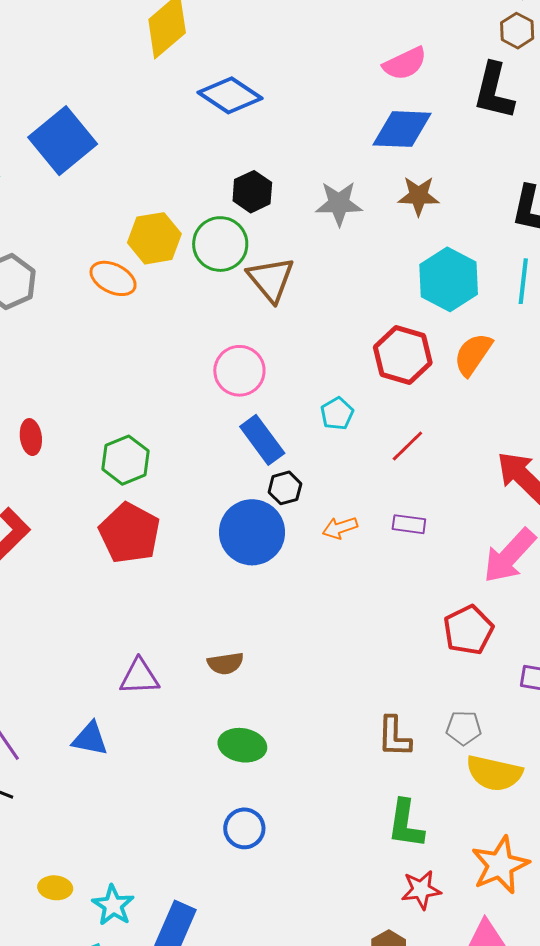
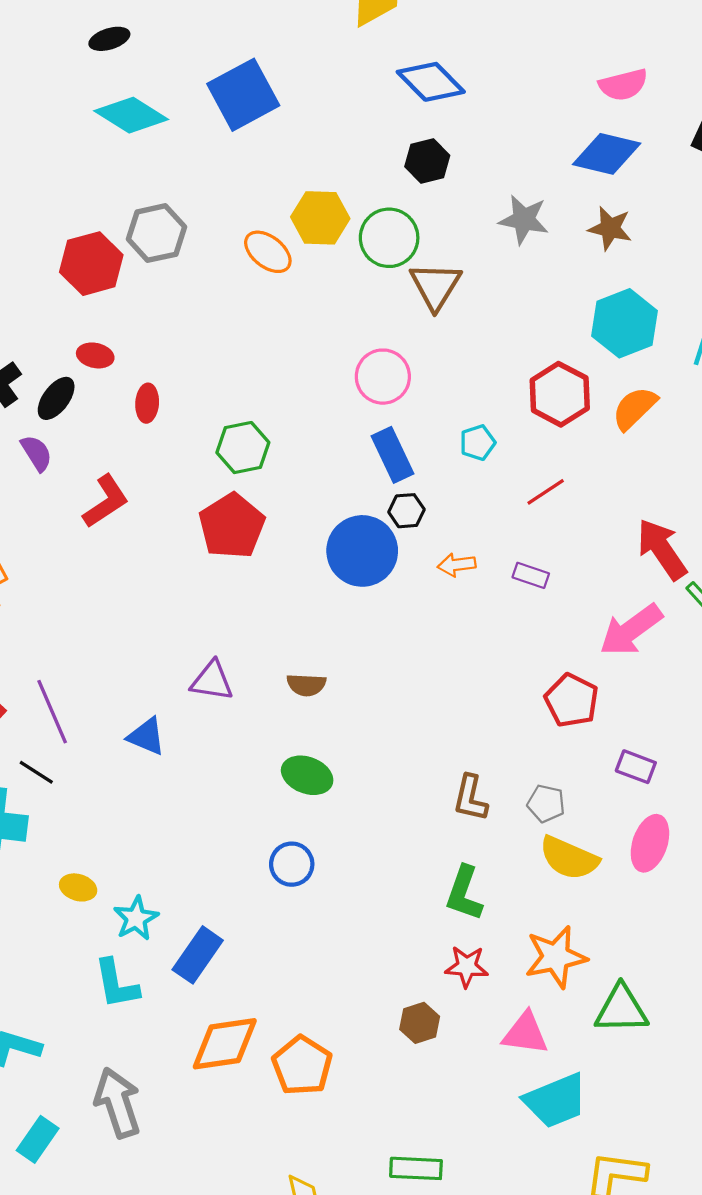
black hexagon: (252, 192) -> (427, 161), moved
red pentagon: (468, 630) -> (572, 700), turned -30

